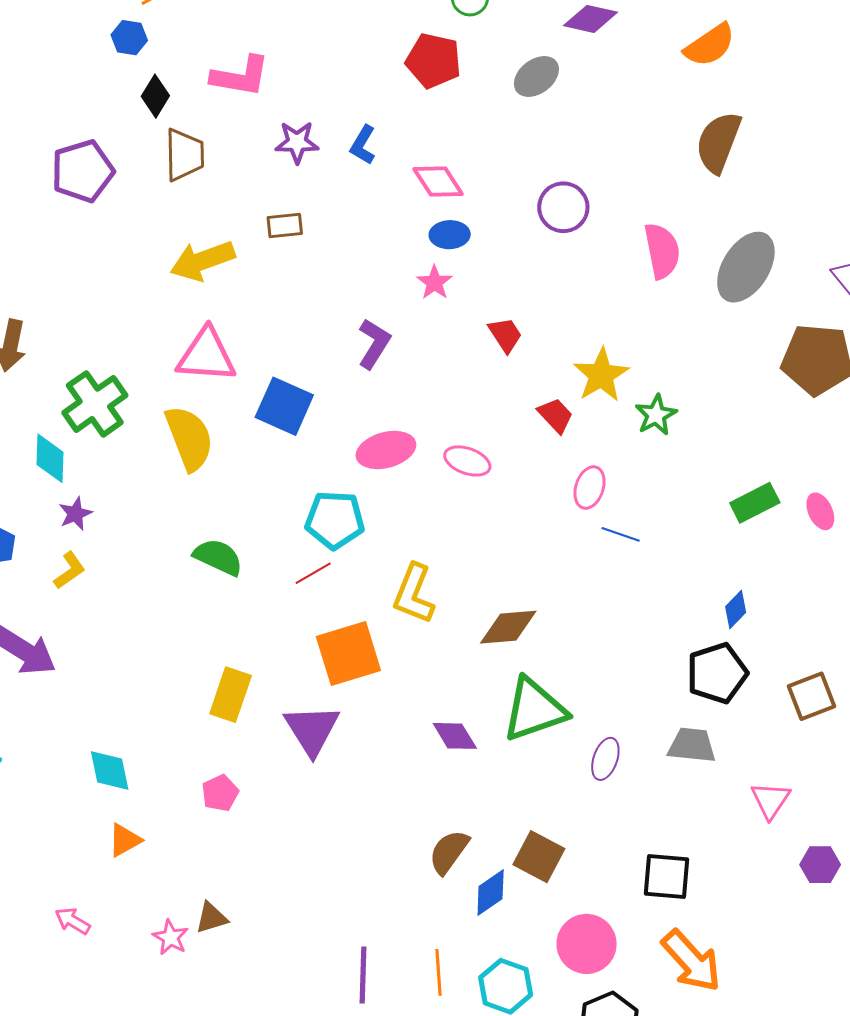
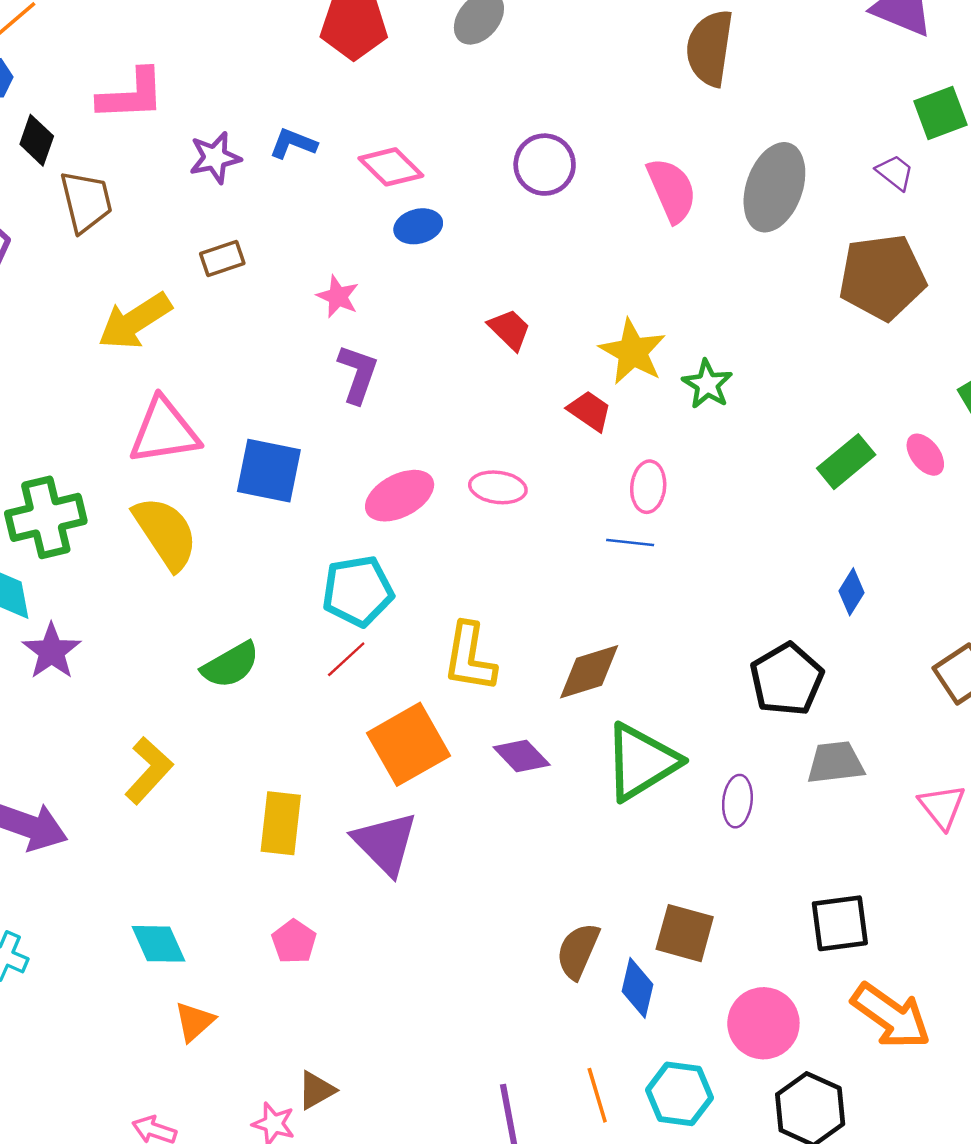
blue L-shape: (363, 145) -> (293, 144), turned 93
pink star: (434, 283) -> (338, 296), moved
green cross: (95, 404) -> (46, 517), turned 34
purple star: (75, 514) -> (52, 651), size x1.4
blue line: (621, 534) -> (630, 543), moved
green semicircle: (218, 557) -> (230, 665), turned 138
yellow L-shape: (70, 570) -> (149, 770), moved, size x1.4
black pentagon: (717, 673) -> (787, 679), moved
purple diamond: (455, 736) -> (522, 756), moved
blue diamond: (491, 893) -> (637, 988), turned -30

